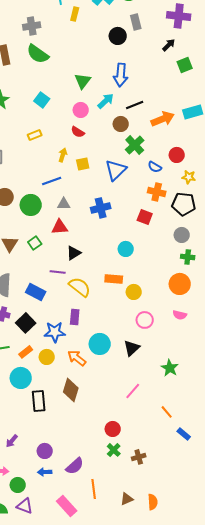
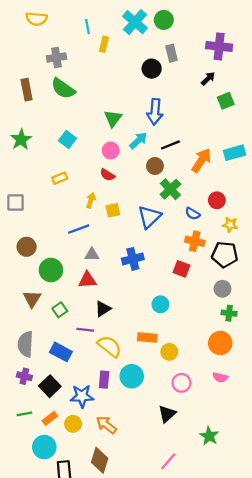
orange arrow: (163, 119) -> (201, 160), turned -35
green circle: (31, 205) -> (51, 270), moved
green square: (35, 243) -> (60, 310), moved
cyan circle: (100, 344) -> (132, 376), moved

